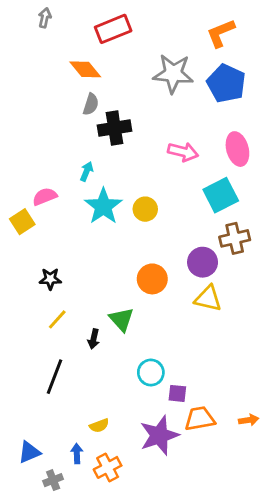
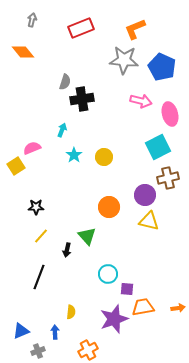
orange L-shape: (221, 33) -> (135, 29), moved
orange diamond: (85, 69) -> (23, 52), moved
pink arrow: (183, 152) -> (141, 101), moved
cyan star: (103, 206) -> (74, 155), size x0.6
yellow semicircle: (99, 426) -> (71, 312), turned -64
orange cross: (108, 467) -> (88, 350), moved

